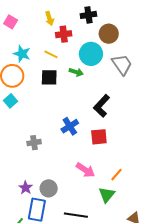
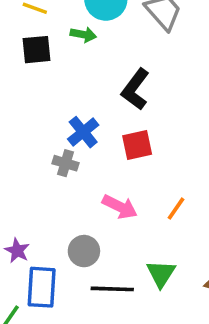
gray cross: (34, 143) -> (65, 163), moved, turned 32
gray circle: (49, 188) -> (84, 251), moved
green triangle: (107, 195) -> (161, 274), moved

